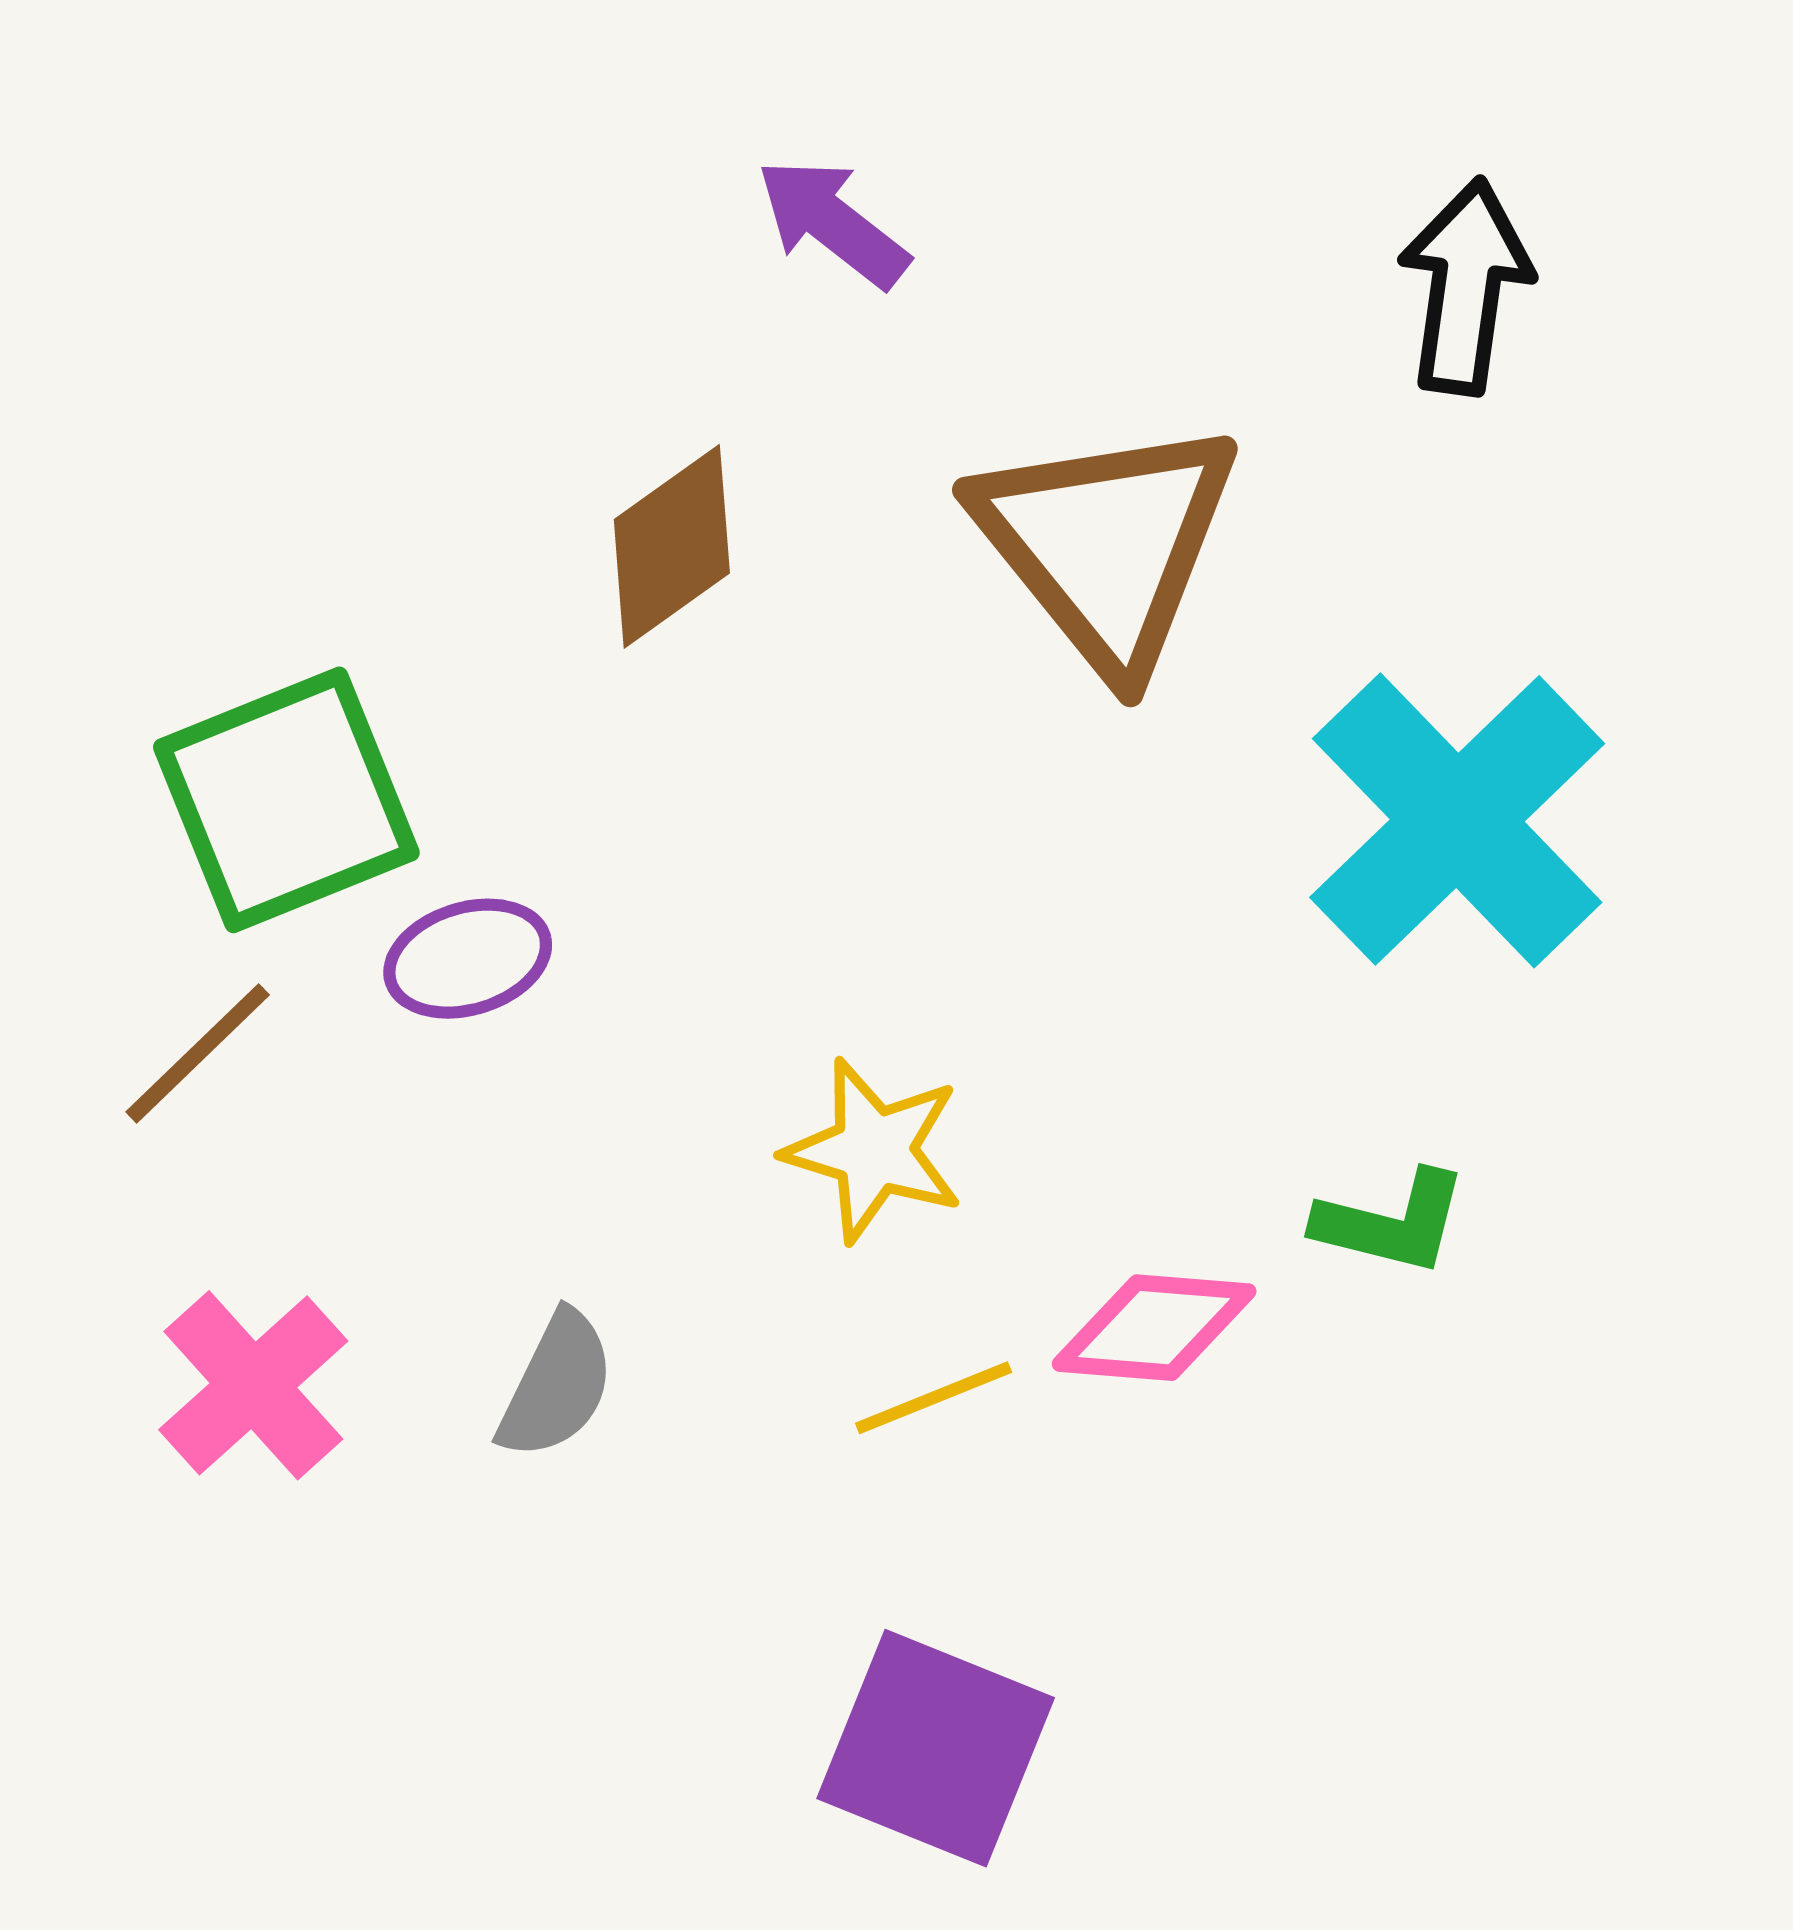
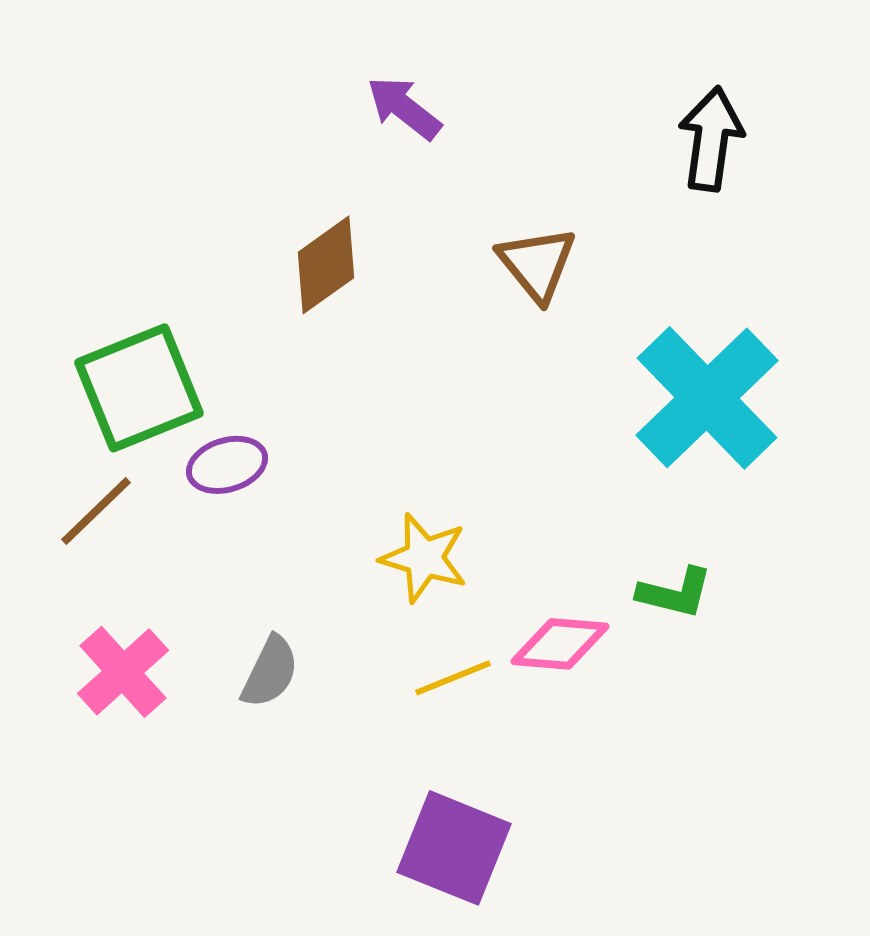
brown triangle: (1107, 544) -> (537, 264), size x0.6

